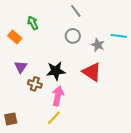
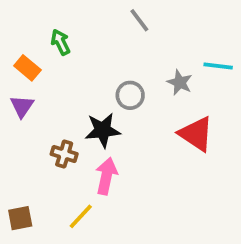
gray circle: (73, 36) -> (130, 95), moved
purple triangle: (21, 67) -> (22, 106), moved
red triangle: (92, 72) -> (196, 134), moved
yellow line: (54, 118) -> (81, 216), moved

